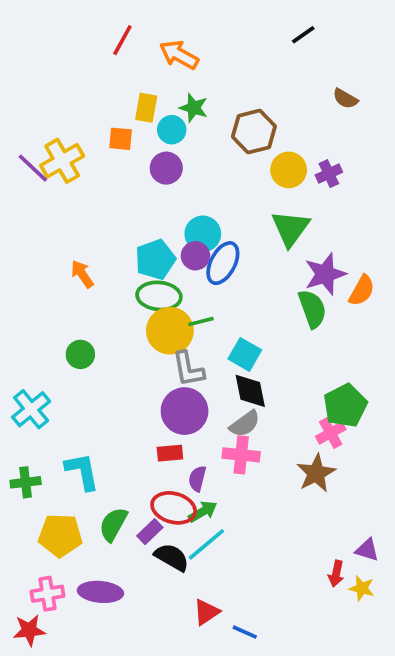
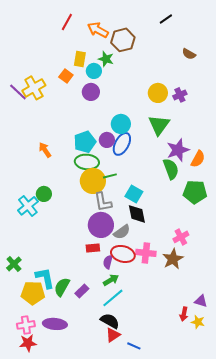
brown hexagon: (254, 132) -> (123, 40), moved
orange square: (121, 139) -> (66, 76), turned 32
cyan circle: (203, 234) -> (121, 124), moved
green pentagon: (345, 406) -> (195, 192), moved, turned 30
cyan cross: (31, 409) -> (28, 206), moved
gray semicircle: (245, 424) -> (122, 232), moved
pink cross: (241, 455) -> (146, 253), moved
cyan L-shape: (82, 471) -> (45, 278), moved
green cross: (26, 482) -> (14, 264), turned -35
red ellipse: (174, 508) -> (123, 254), moved
black semicircle: (172, 557) -> (110, 321), moved
red star: (29, 630) -> (28, 343), moved

